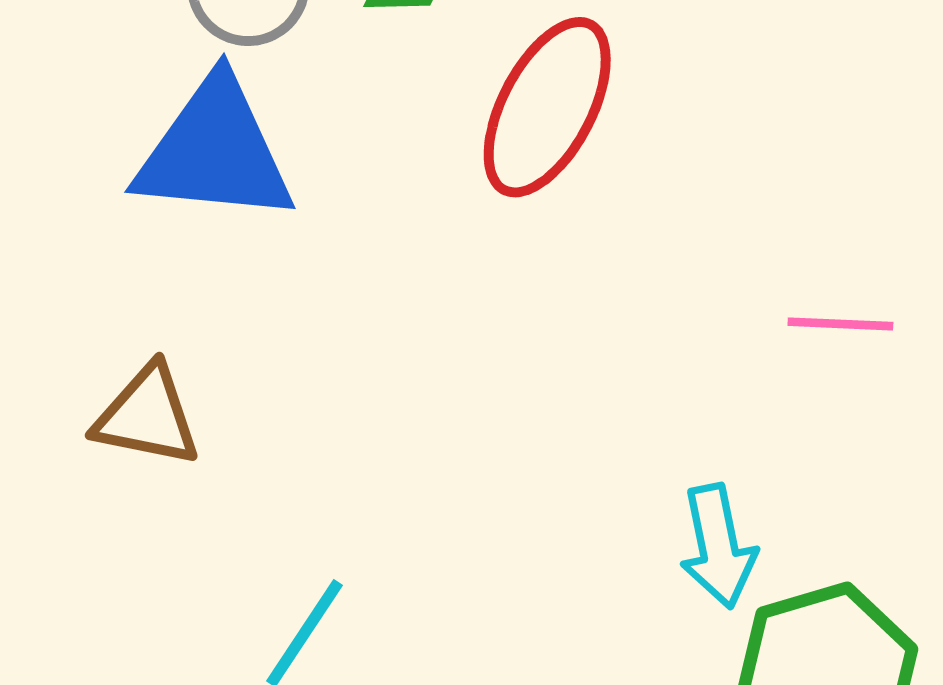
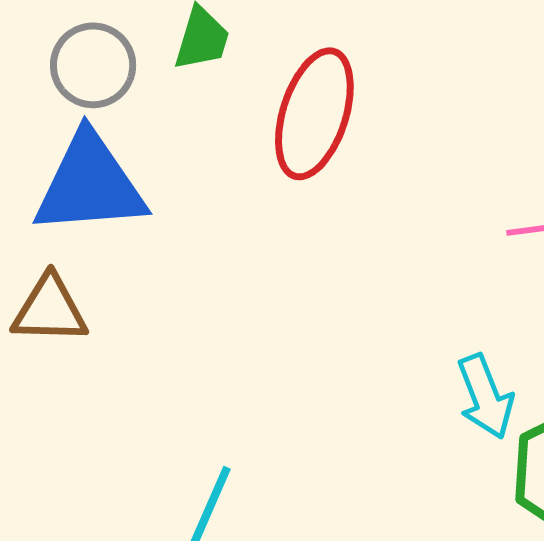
brown triangle: (147, 416) -> (50, 310), moved

